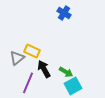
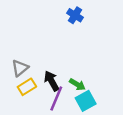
yellow rectangle: (32, 51) -> (27, 87), moved, turned -56
purple line: (28, 83) -> (56, 99), moved

